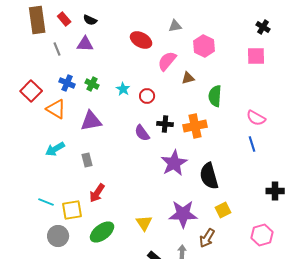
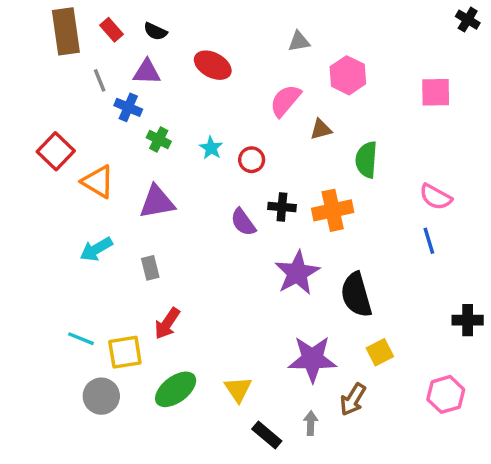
black cross: (263, 27) -> (468, 20), moved
red ellipse: (141, 40) -> (213, 65), moved
blue cross: (67, 83) -> (128, 107), moved
yellow triangle: (144, 223) -> (238, 389), moved

